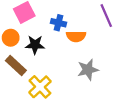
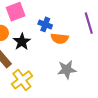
black star: (35, 45) -> (22, 42), turned 30

